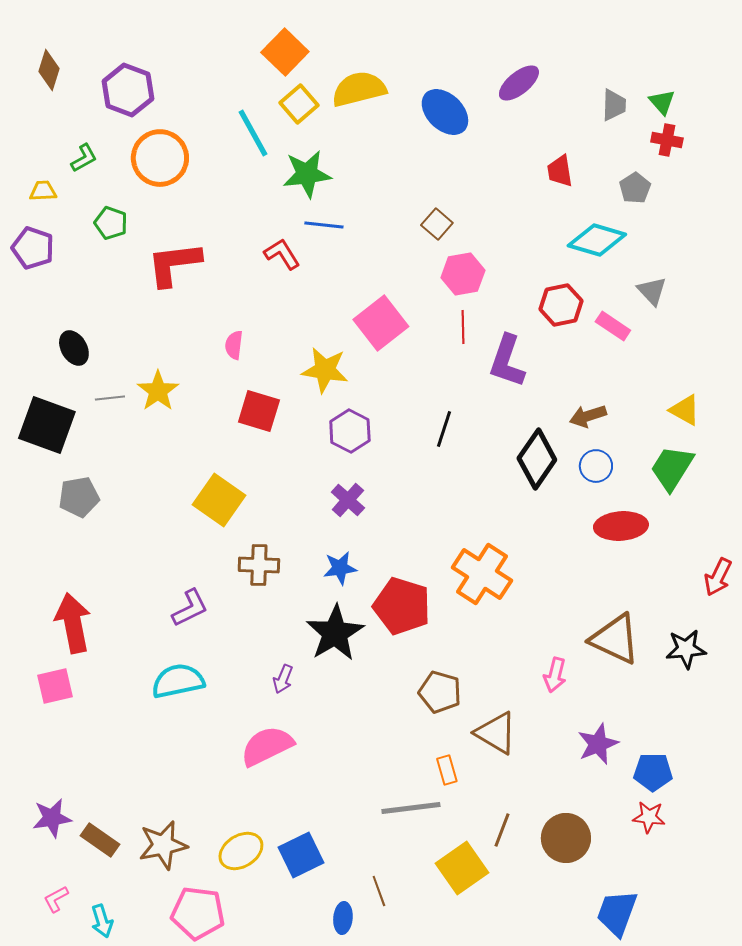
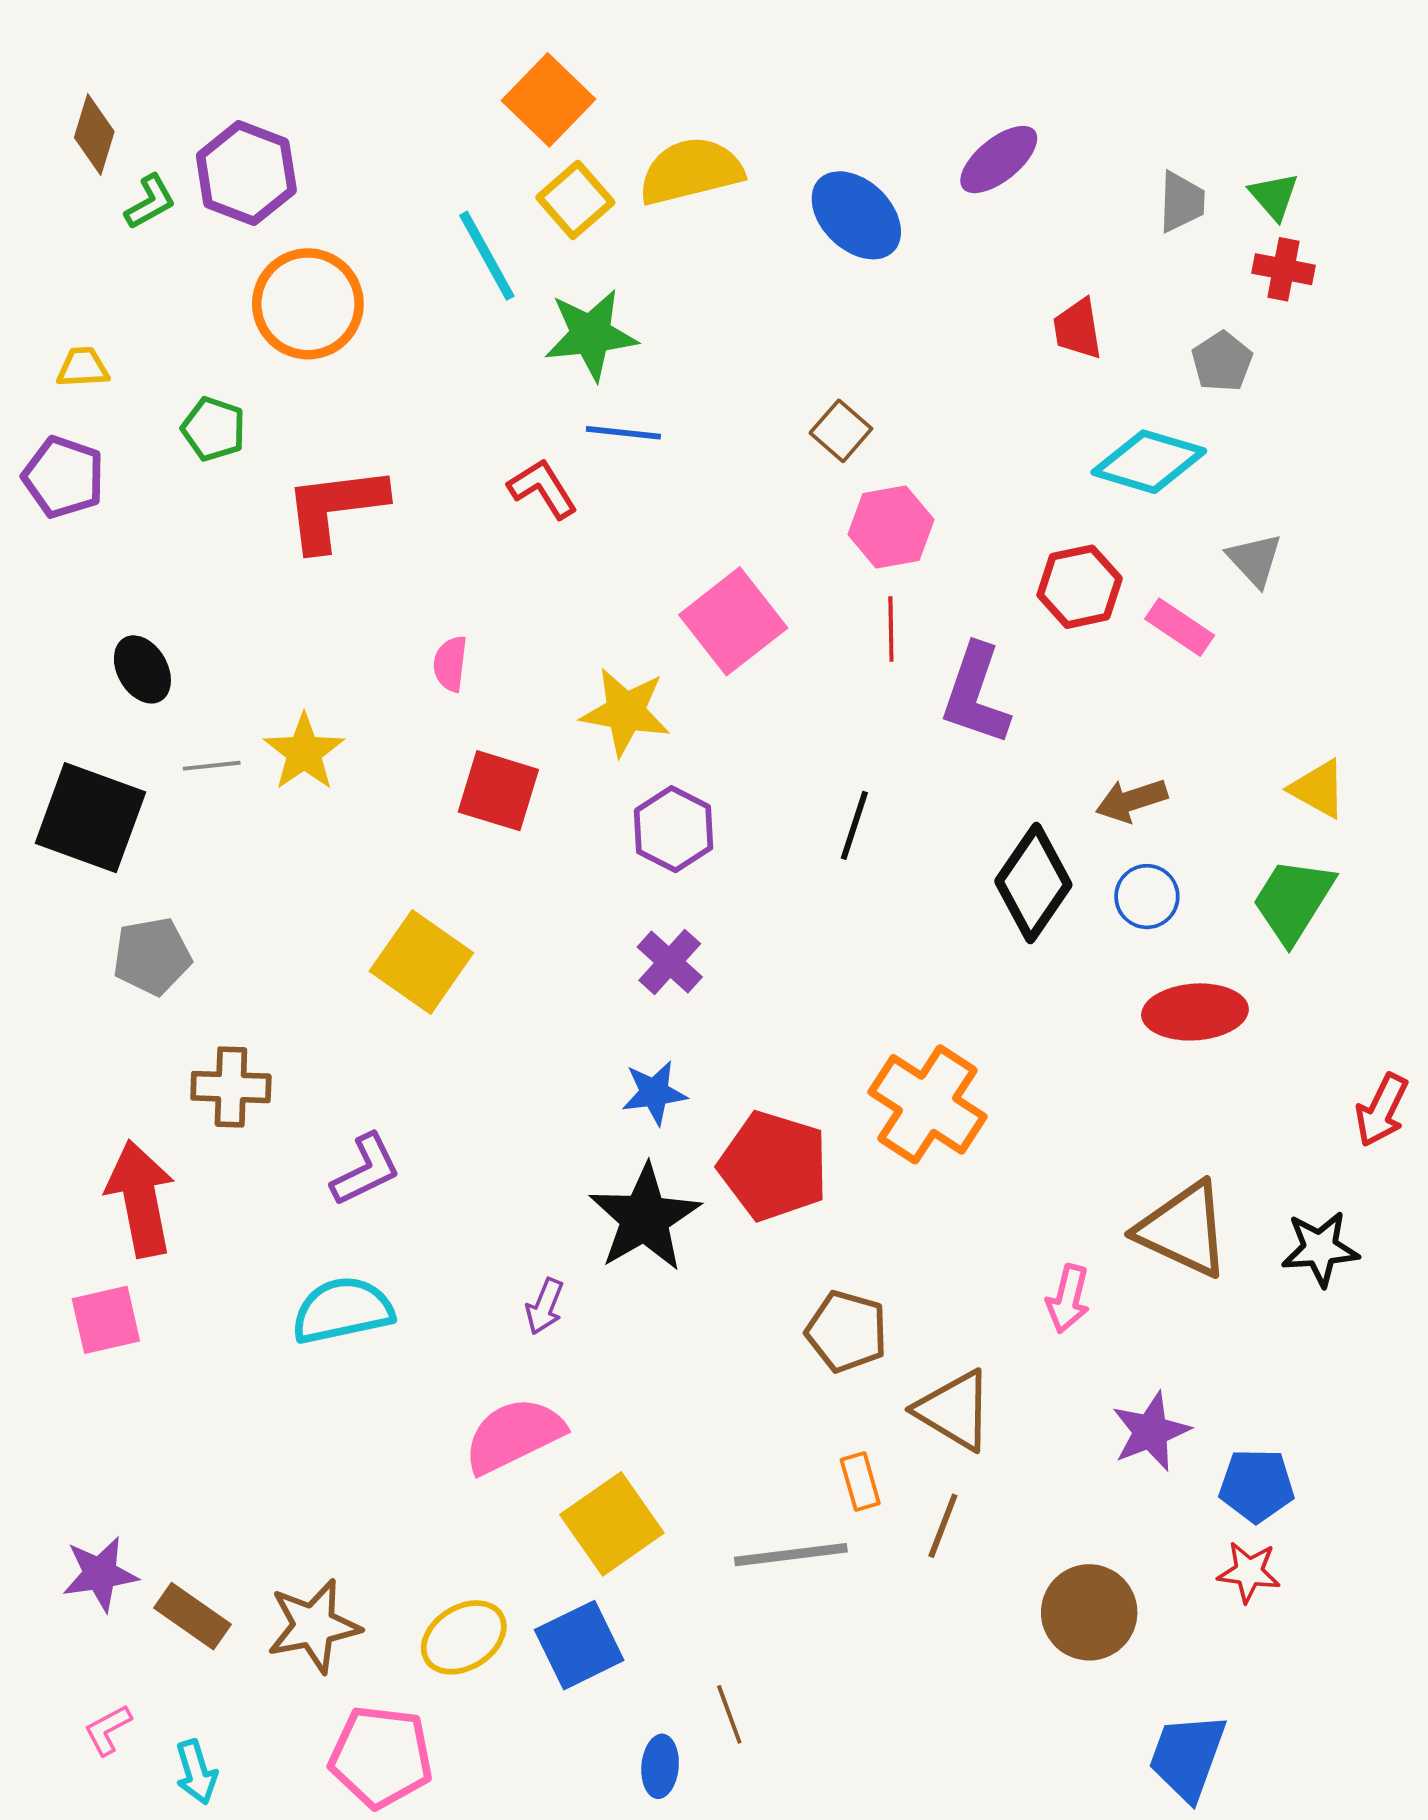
green L-shape: (84, 158) -> (150, 202), moved
brown cross: (259, 565) -> (231, 1087), moved
brown line: (502, 830) -> (943, 1526), moved
yellow square: (462, 868) -> (612, 1524), moved

